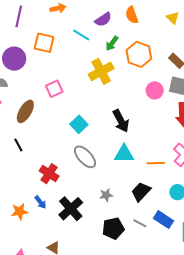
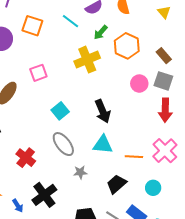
gray star: (106, 195) -> (80, 172), moved
blue arrow: (40, 202) -> (18, 206), moved

